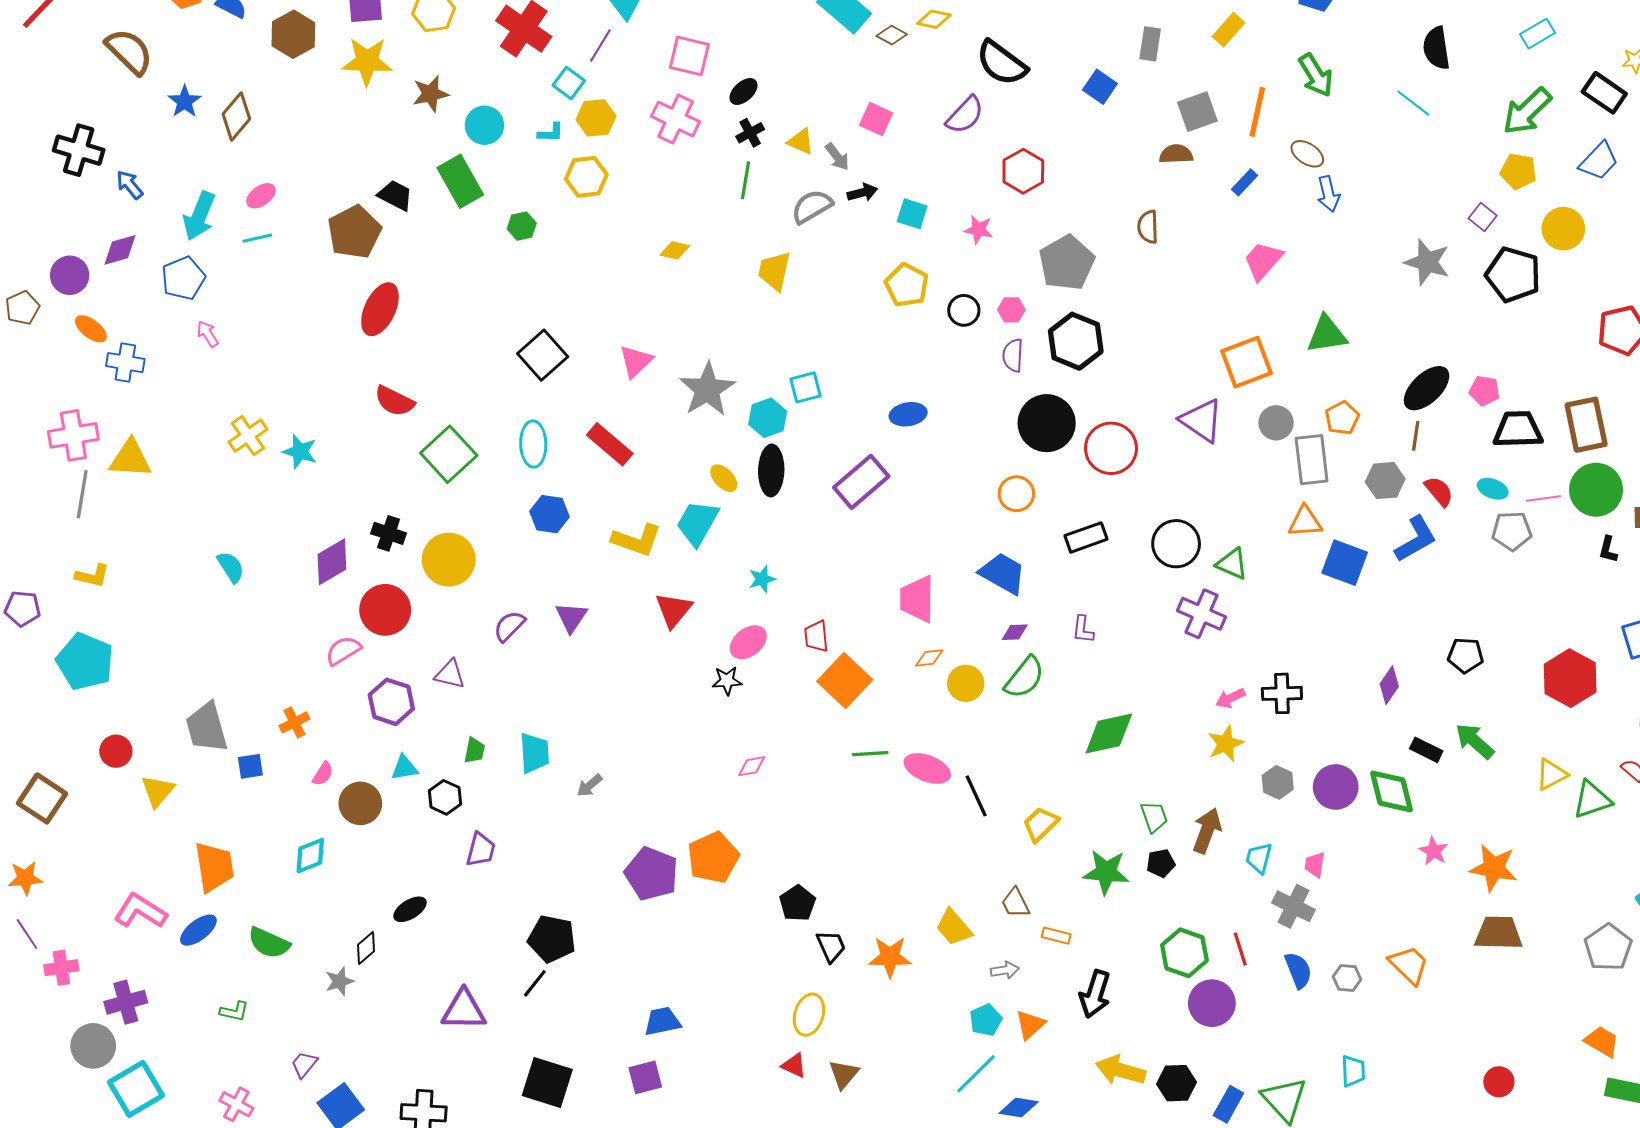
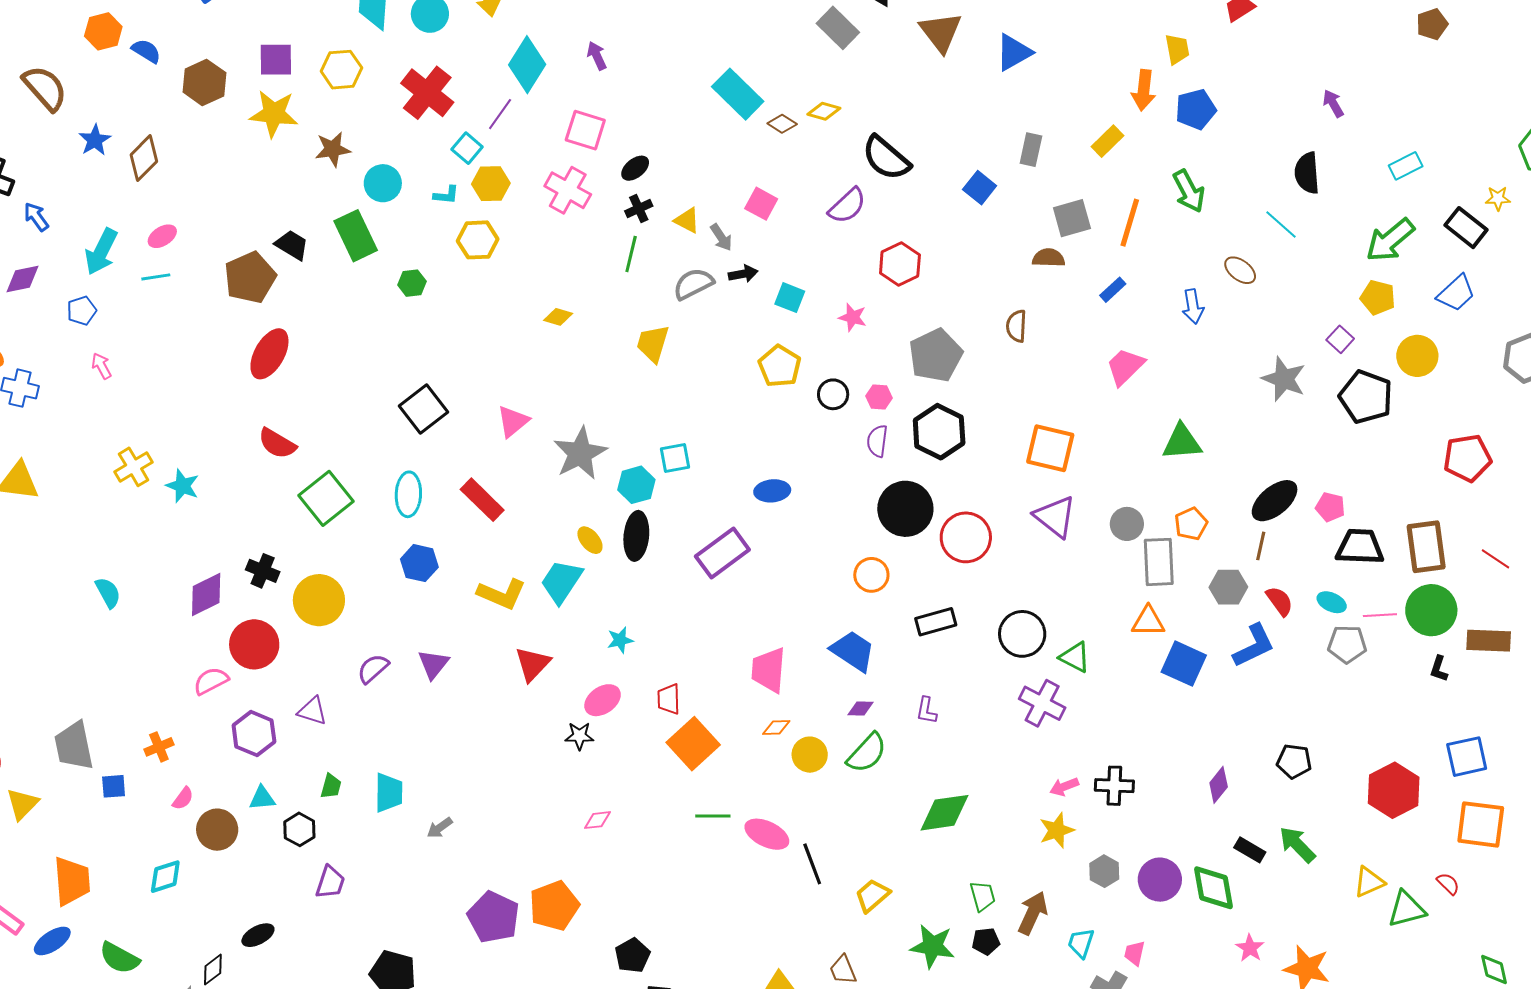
brown ellipse: (1307, 154) -> (1240, 270), moved
blue pentagon: (183, 278) -> (82, 311), size x0.7
orange square: (1246, 362) -> (1050, 448), moved, turned 30

